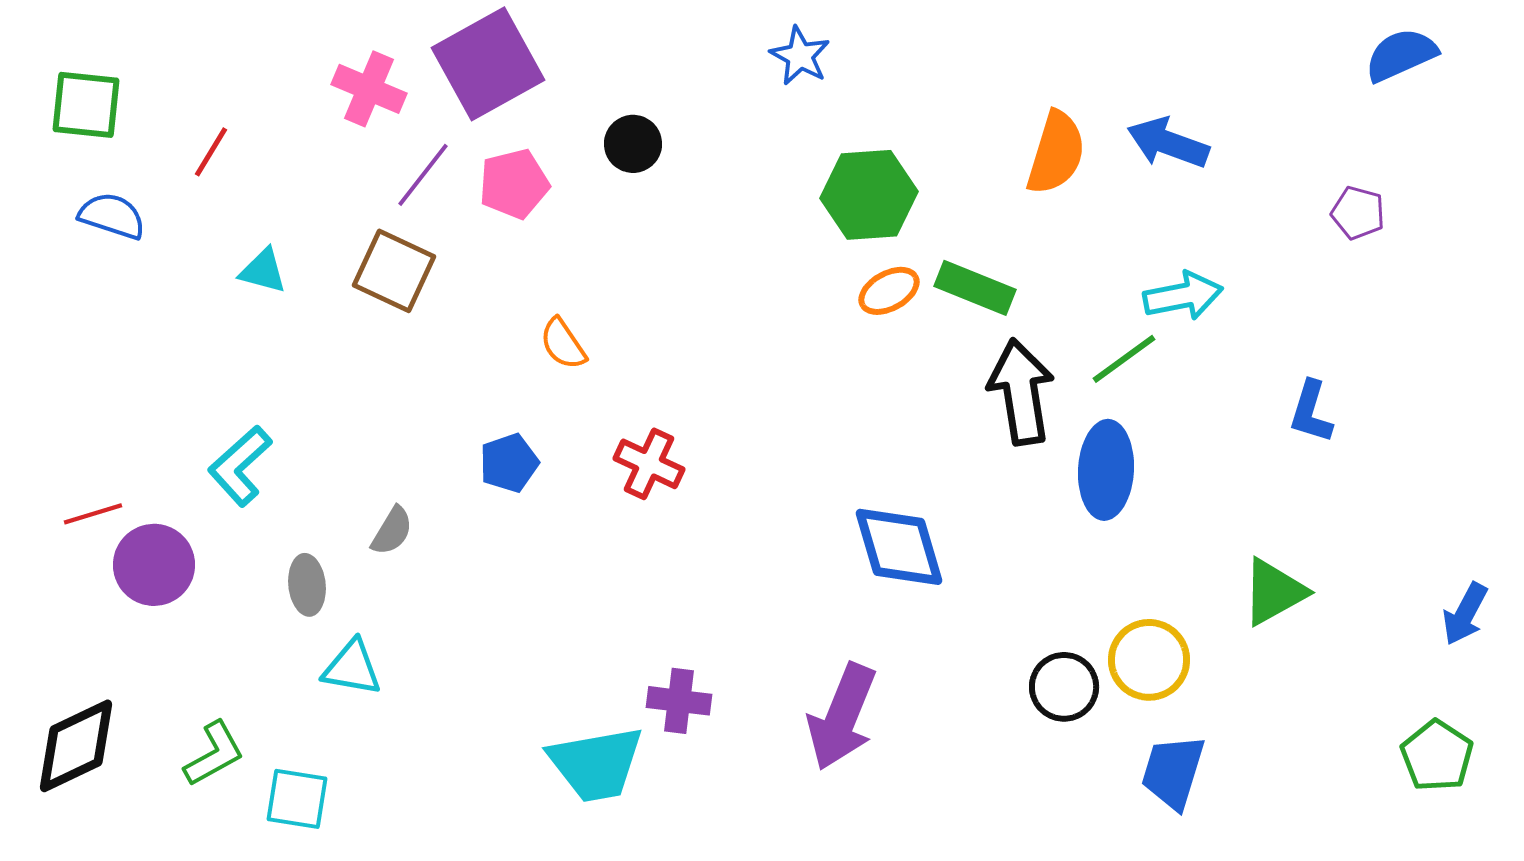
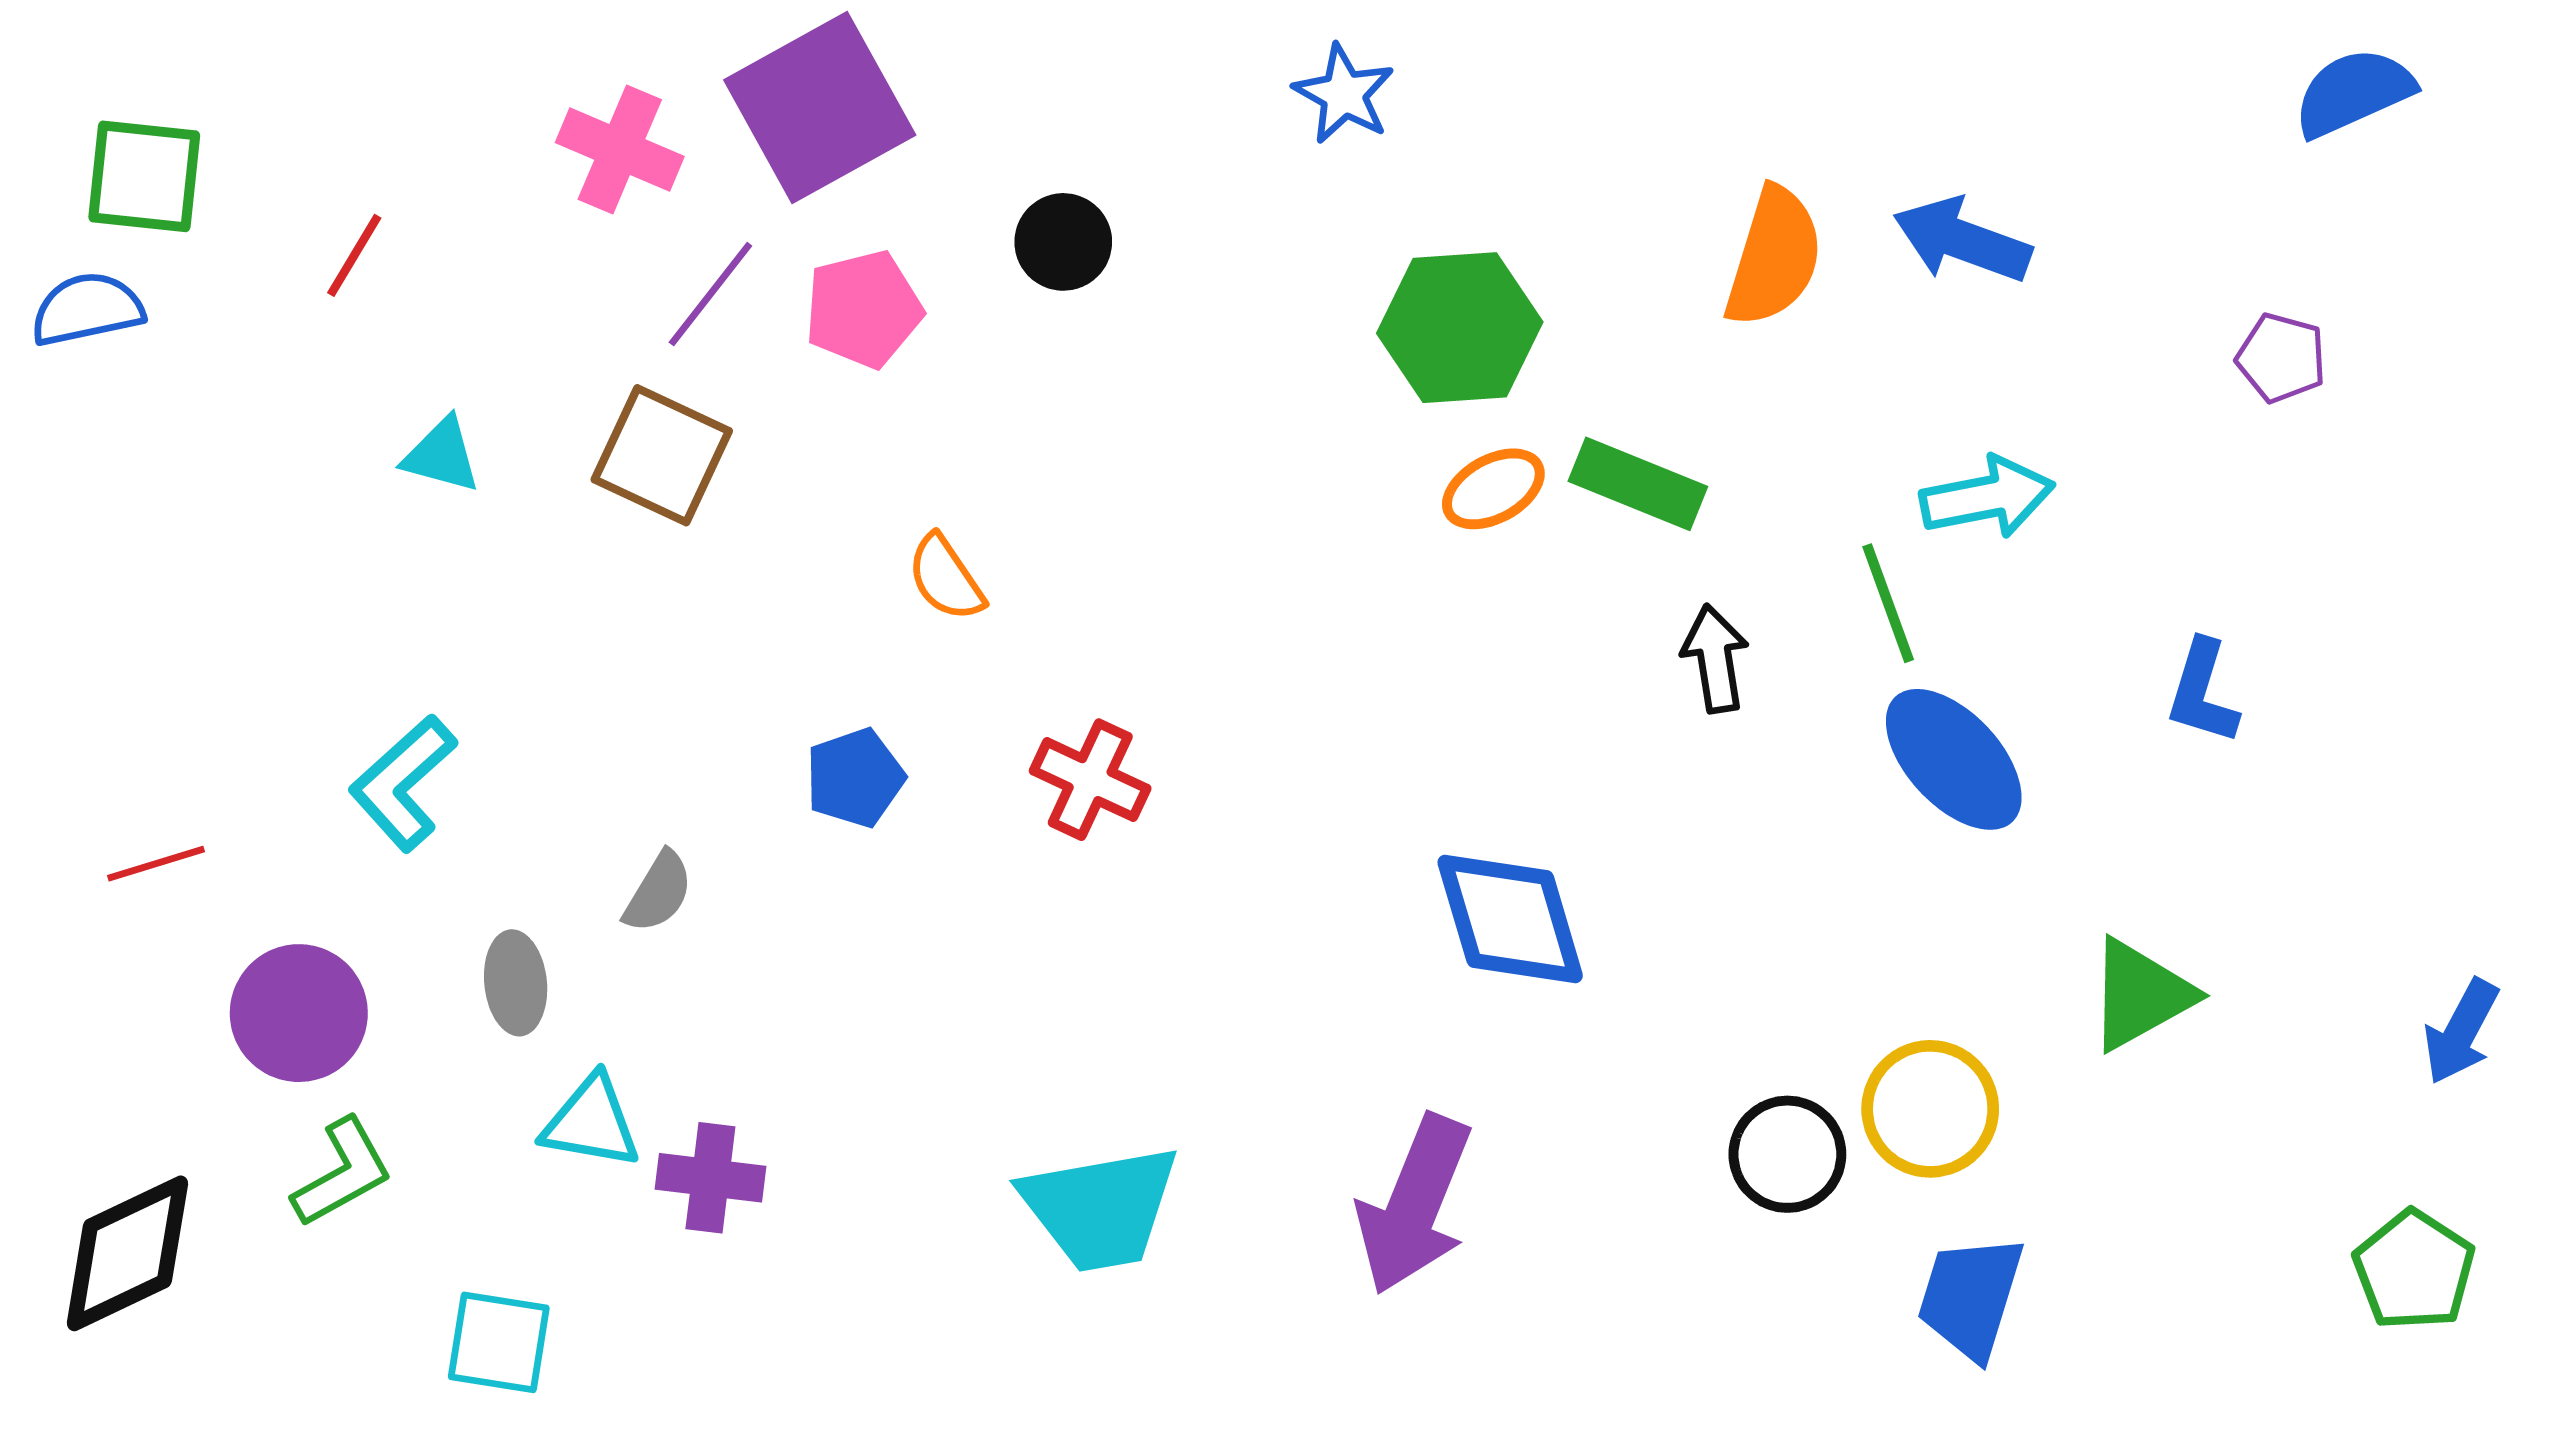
blue semicircle: (112, 216) -> (87, 309), moved, turned -30
green line: (1124, 359) -> (1888, 603), turned -74
black arrow: (1021, 392) -> (1715, 659), size x0.6
blue ellipse: (1106, 470) -> (1954, 759), moved, turned -46
purple circle: (154, 565) -> (299, 1013), moved
purple cross: (679, 701) -> (710, 1178), moved
green L-shape: (214, 754) -> (343, 1173), moved
cyan trapezoid: (596, 764) -> (1100, 1208), moved

